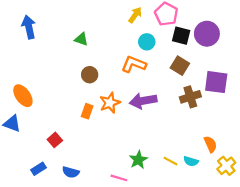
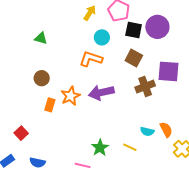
brown circle: (90, 75) -> (42, 78), moved
cyan semicircle: (191, 161) -> (147, 131), moved

